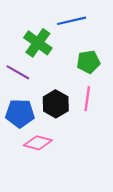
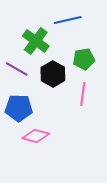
black hexagon: (56, 104) -> (53, 74), moved

